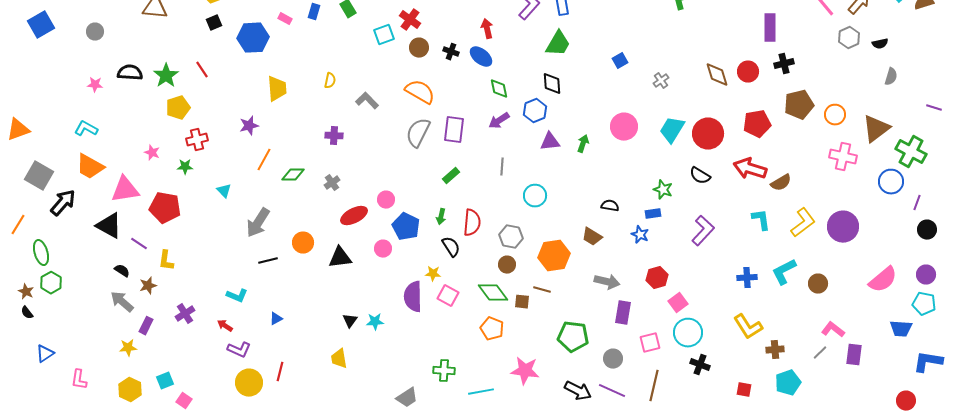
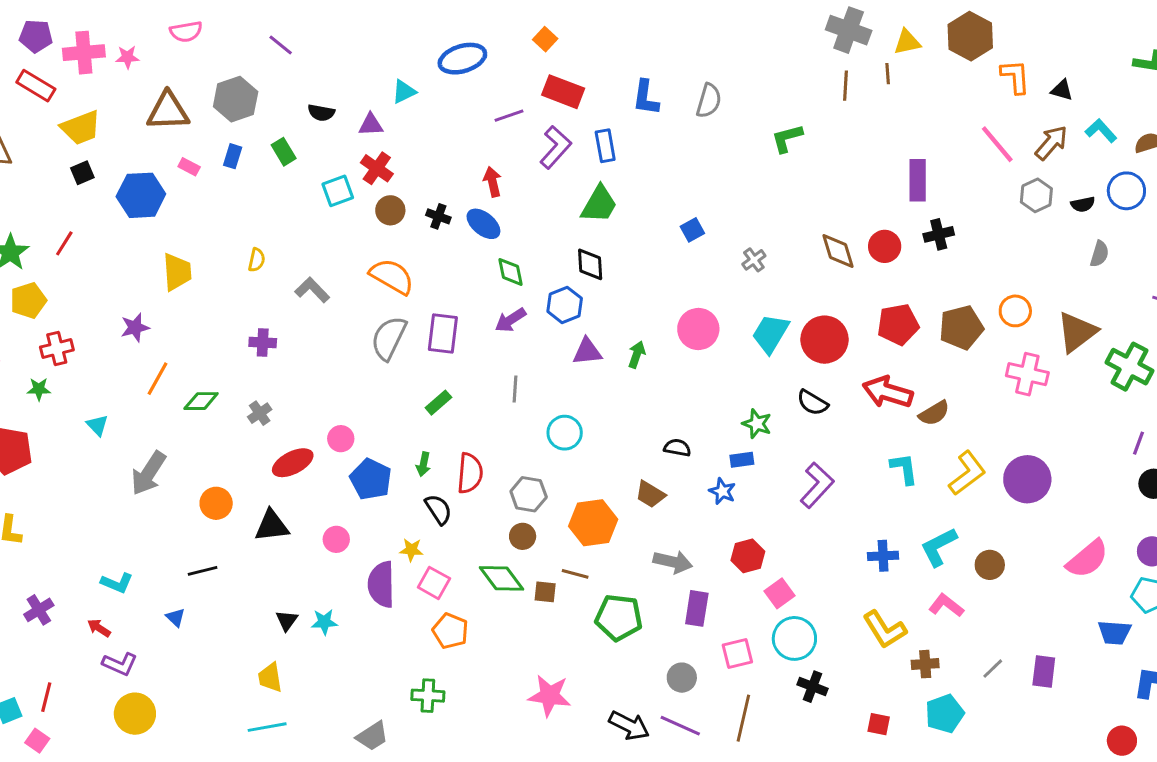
red line: (202, 70) -> (64, 243), turned 66
brown pentagon: (799, 105) -> (961, 328), moved
blue circle: (891, 182) -> (1126, 191), moved
pink circle: (383, 249) -> (336, 539), moved
black line: (268, 261) -> (203, 571), moved
blue triangle: (276, 319) -> (176, 617), turned -48
orange pentagon: (492, 329) -> (450, 631), moved
pink L-shape: (833, 330) -> (946, 605), moved
green pentagon: (573, 337) -> (619, 617), moved
red line: (280, 372) -> (46, 697), moved
cyan line: (481, 392) -> (267, 727), moved

